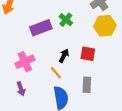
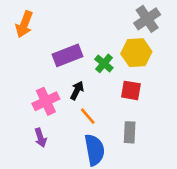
green cross: (66, 20) -> (104, 63), moved
yellow hexagon: (105, 26) -> (136, 53), moved
black arrow: (64, 56) -> (77, 90), moved

